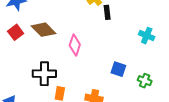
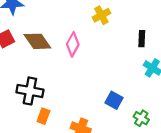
black rectangle: (107, 12) -> (142, 39), moved
pink diamond: (75, 45) -> (73, 44), moved

